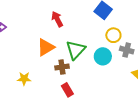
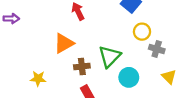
green triangle: (76, 50) -> (110, 56), moved
cyan circle: (103, 56) -> (129, 77), moved

